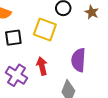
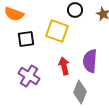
red arrow: (42, 66) -> (64, 66), moved

